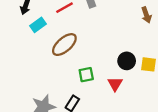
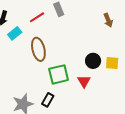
brown ellipse: (64, 45) -> (38, 49), turned -60
green square: (86, 75) -> (59, 74), size x1.5

